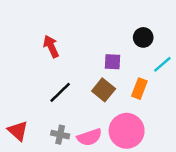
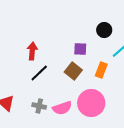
red arrow: (51, 46) -> (32, 51), moved, turned 30

